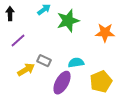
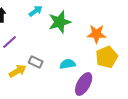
yellow pentagon: (101, 82) -> (107, 57), moved
purple ellipse: (62, 83) -> (84, 84), moved

